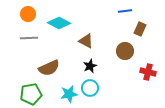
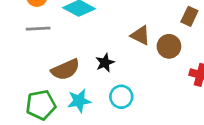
brown triangle: (86, 41) -> (140, 35), moved
black star: (90, 66) -> (105, 63), moved
cyan star: (69, 94) -> (79, 101), moved

